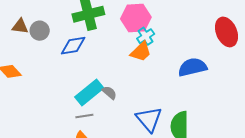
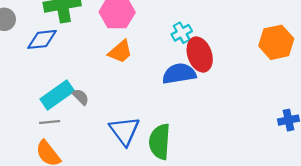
red ellipse: (226, 32) -> (200, 55), moved
cyan cross: (146, 36) -> (182, 33), moved

